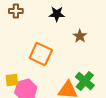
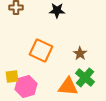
brown star: (80, 36) -> (80, 53), moved

